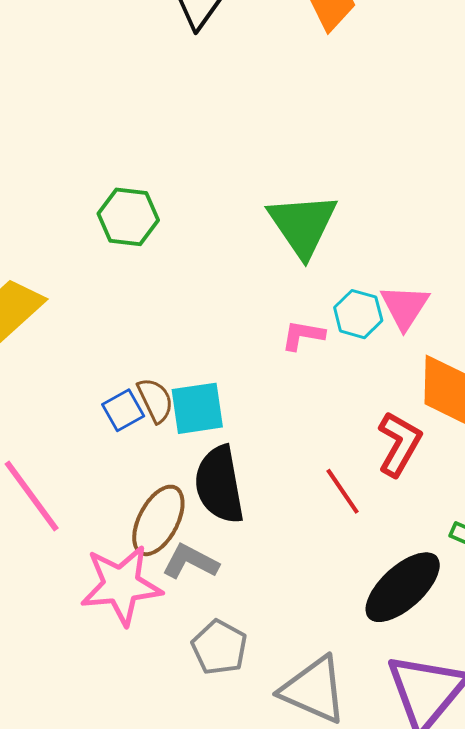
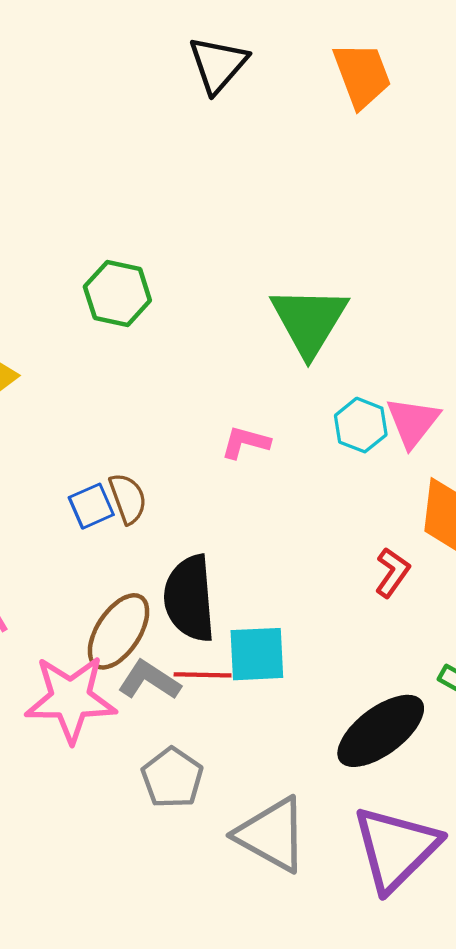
pink L-shape: (303, 335) -> (245, 442), moved
cyan square: (197, 408) -> (257, 654), moved
red L-shape: (399, 444) -> (392, 573), size x0.7
red line: (343, 491) -> (203, 675), moved, turned -60

